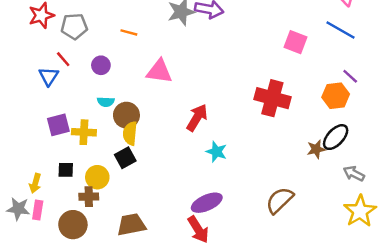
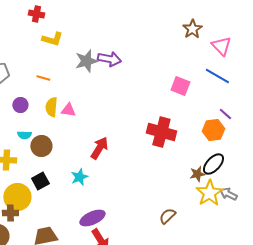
pink triangle: (159, 71) -> (68, 110), size x0.7
yellow semicircle: (130, 133) -> (51, 107), moved
cyan star: (216, 152) -> (79, 177), moved, turned 30
yellow circle: (97, 177) -> (17, 197), size x1.4
brown semicircle: (280, 200) -> (167, 216), size x0.7
purple ellipse: (207, 203) -> (92, 218), moved
yellow star: (360, 211) -> (209, 193), moved

